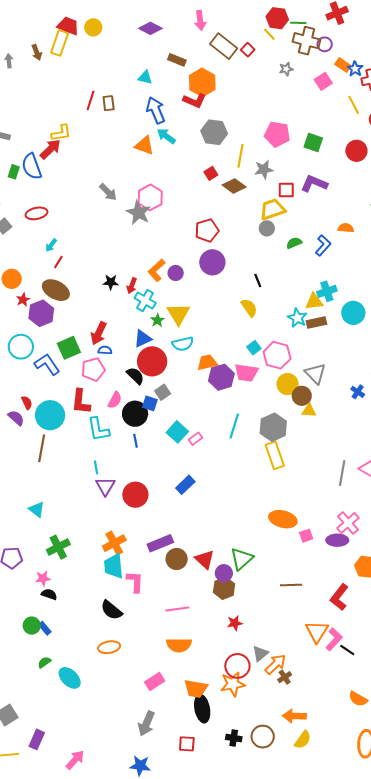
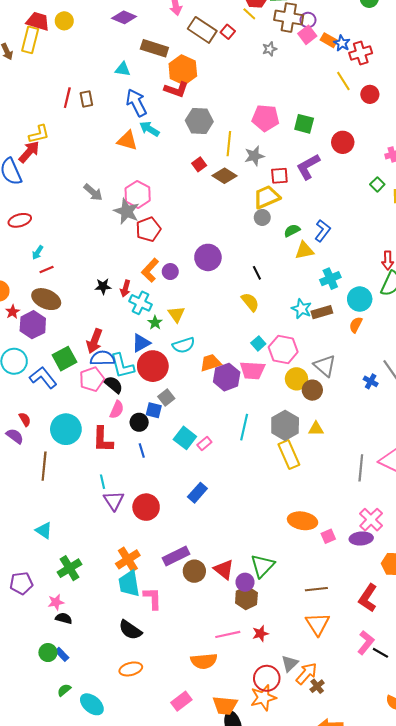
brown rectangle: (177, 60) -> (154, 48), size x1.4
pink square: (323, 81) -> (307, 35), moved
red circle: (356, 151) -> (343, 142), moved
purple L-shape: (314, 184) -> (308, 167), turned -48
orange semicircle: (346, 228) -> (356, 325), moved, turned -63
red pentagon: (207, 230) -> (148, 229), moved
red line: (58, 262) -> (47, 270), turned 40
yellow triangle: (314, 302) -> (304, 250), moved
yellow triangle: (178, 314) -> (176, 314), size x0.7
blue semicircle: (105, 350) -> (102, 358), size x1.6
black semicircle: (135, 376) -> (113, 385), moved
red L-shape: (81, 402) -> (103, 439), moved
yellow triangle: (309, 411) -> (316, 429), moved
black circle: (135, 414) -> (139, 422), size x0.7
cyan circle: (50, 415) -> (66, 429), moved
cyan L-shape: (98, 429) -> (122, 366), moved
pink line: (177, 609) -> (228, 634), moved
orange triangle: (317, 632) -> (318, 624), moved

